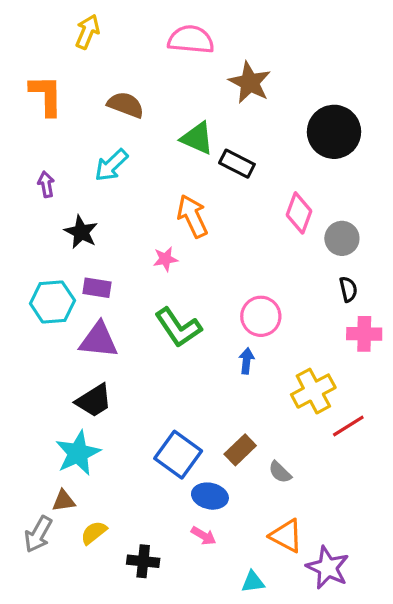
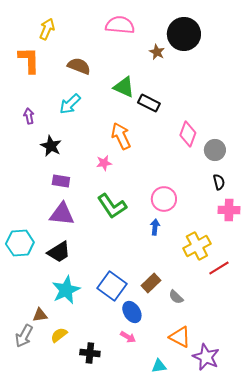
yellow arrow: (87, 32) -> (47, 29), moved
brown star: (250, 83) -> (157, 52), size x0.6
black circle: (334, 132) -> (184, 34), moved
cyan hexagon: (52, 302) -> (20, 243), moved
cyan star: (78, 453) -> (66, 290), moved
blue ellipse: (210, 496) -> (132, 312), turned 45

